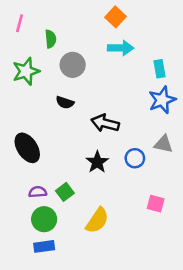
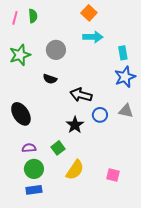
green semicircle: (51, 39) -> (33, 16), moved
blue circle: (135, 158) -> (100, 115), moved
green square: (65, 192) -> (58, 148), moved
pink square: (156, 204) -> (113, 175), moved

